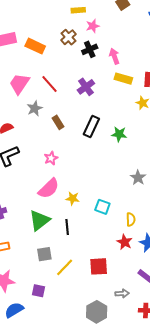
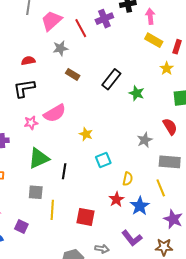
purple cross: (86, 87) -> (104, 19), moved
brown rectangle: (58, 122) -> (73, 74), moved, turned -40
pink star: (51, 158) -> (31, 123), moved
pink semicircle: (49, 188) -> (55, 113), moved
yellow star: (73, 198) -> (86, 134), moved
cyan square: (102, 207) -> (103, 160), turned 35
yellow line: (65, 267) -> (52, 210), turned -54

